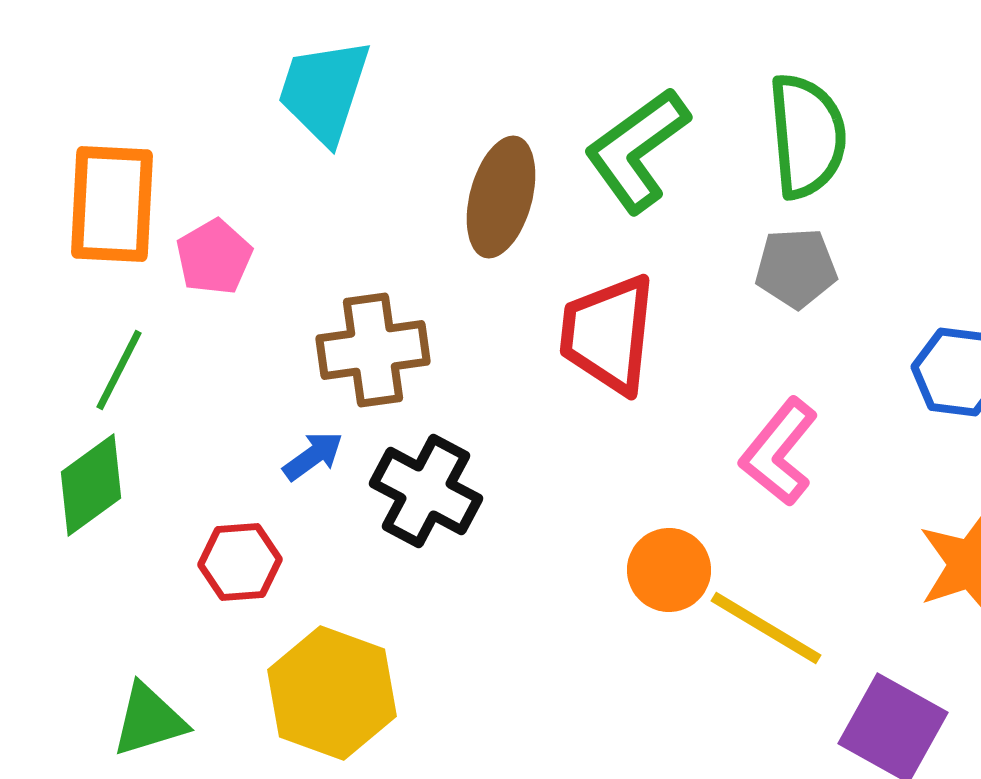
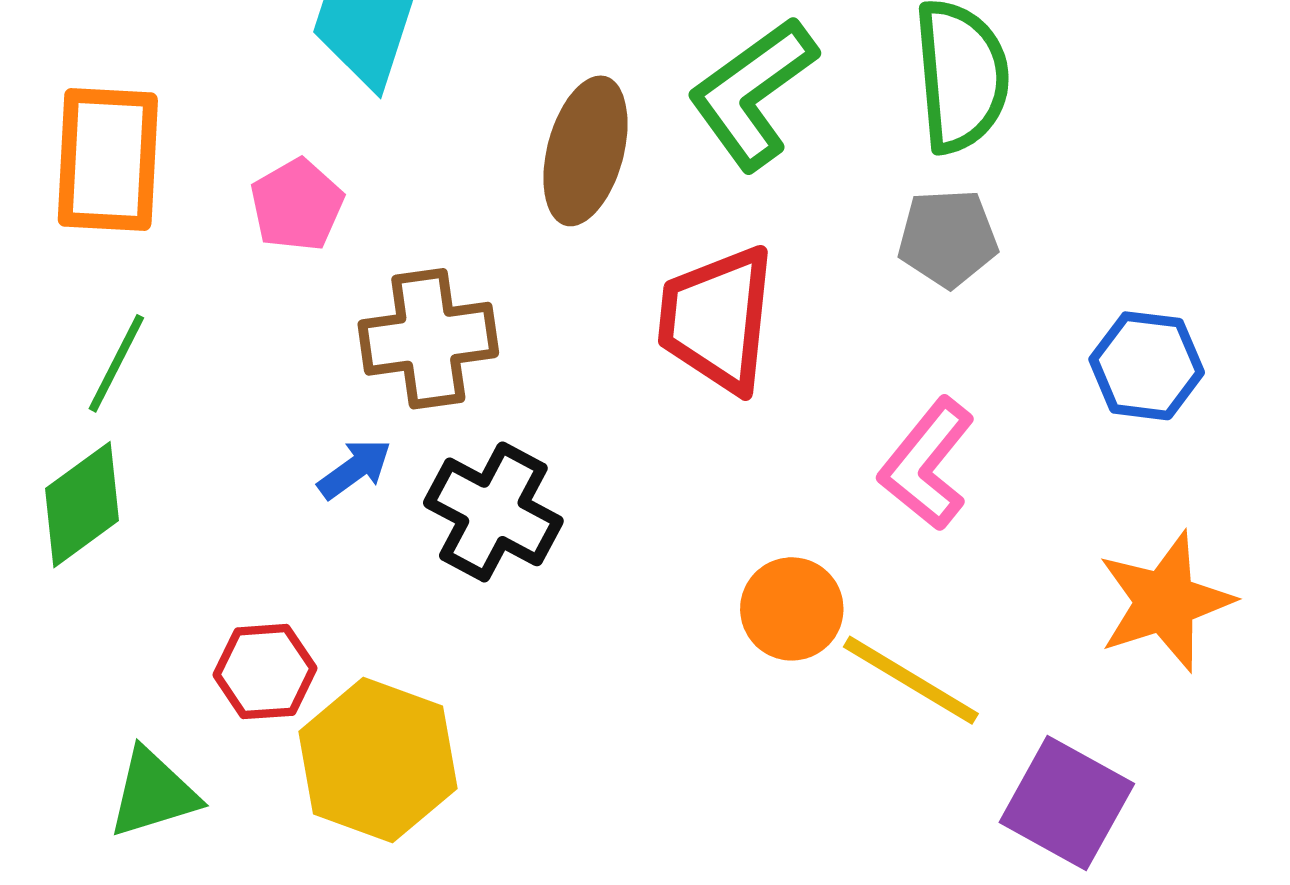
pink pentagon: (214, 257) -> (297, 205), moved
red hexagon: (240, 562) -> (265, 672), moved

